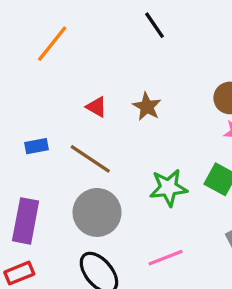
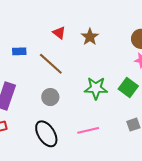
gray circle: (97, 212) -> (50, 97), size x0.6

